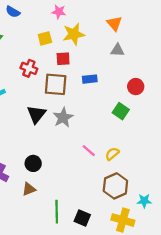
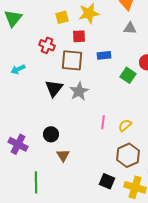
green square: (121, 111) -> (128, 75), moved
pink line: (89, 151) -> (103, 122), turned 56
brown triangle: (29, 189) -> (63, 155), moved, turned -40
green line: (57, 212) -> (36, 182), moved
black square: (82, 218) -> (107, 181), moved

